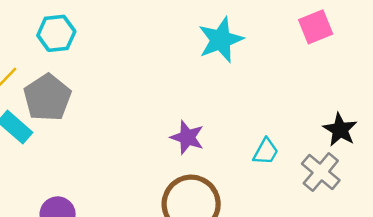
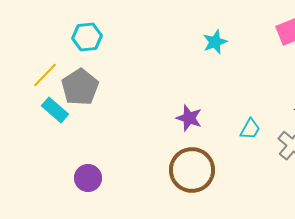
cyan star: (221, 40) -> (215, 42), size x0.7

